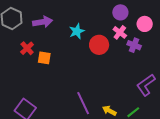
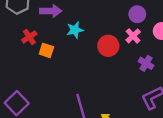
cyan star: (77, 31) -> (75, 30), moved
purple cross: (134, 45) -> (146, 63), moved

